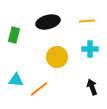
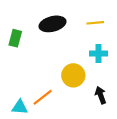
yellow circle: (57, 57) -> (73, 75), moved
cyan triangle: (16, 80) -> (20, 107), moved

